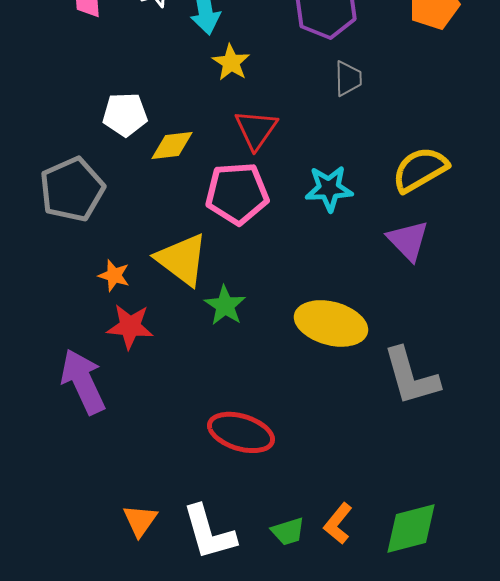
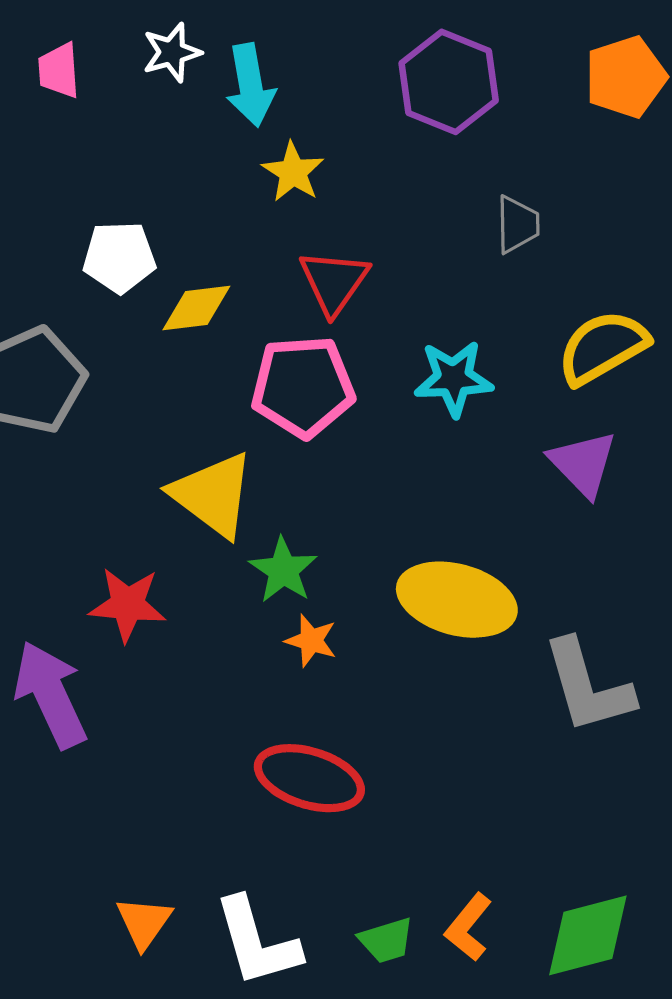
gray trapezoid: (348, 78) -> (517, 224), moved
orange star: (114, 275) -> (311, 641), moved

